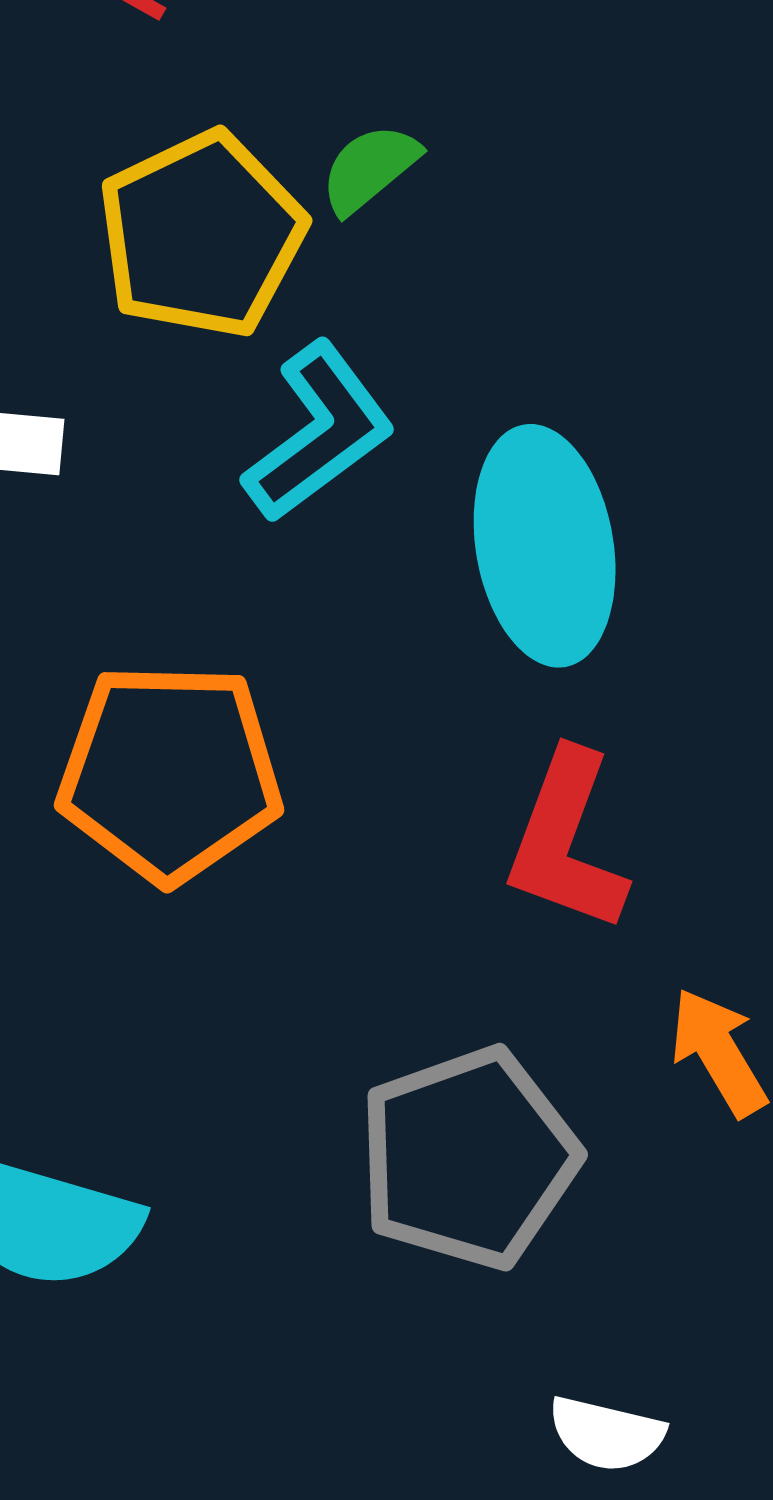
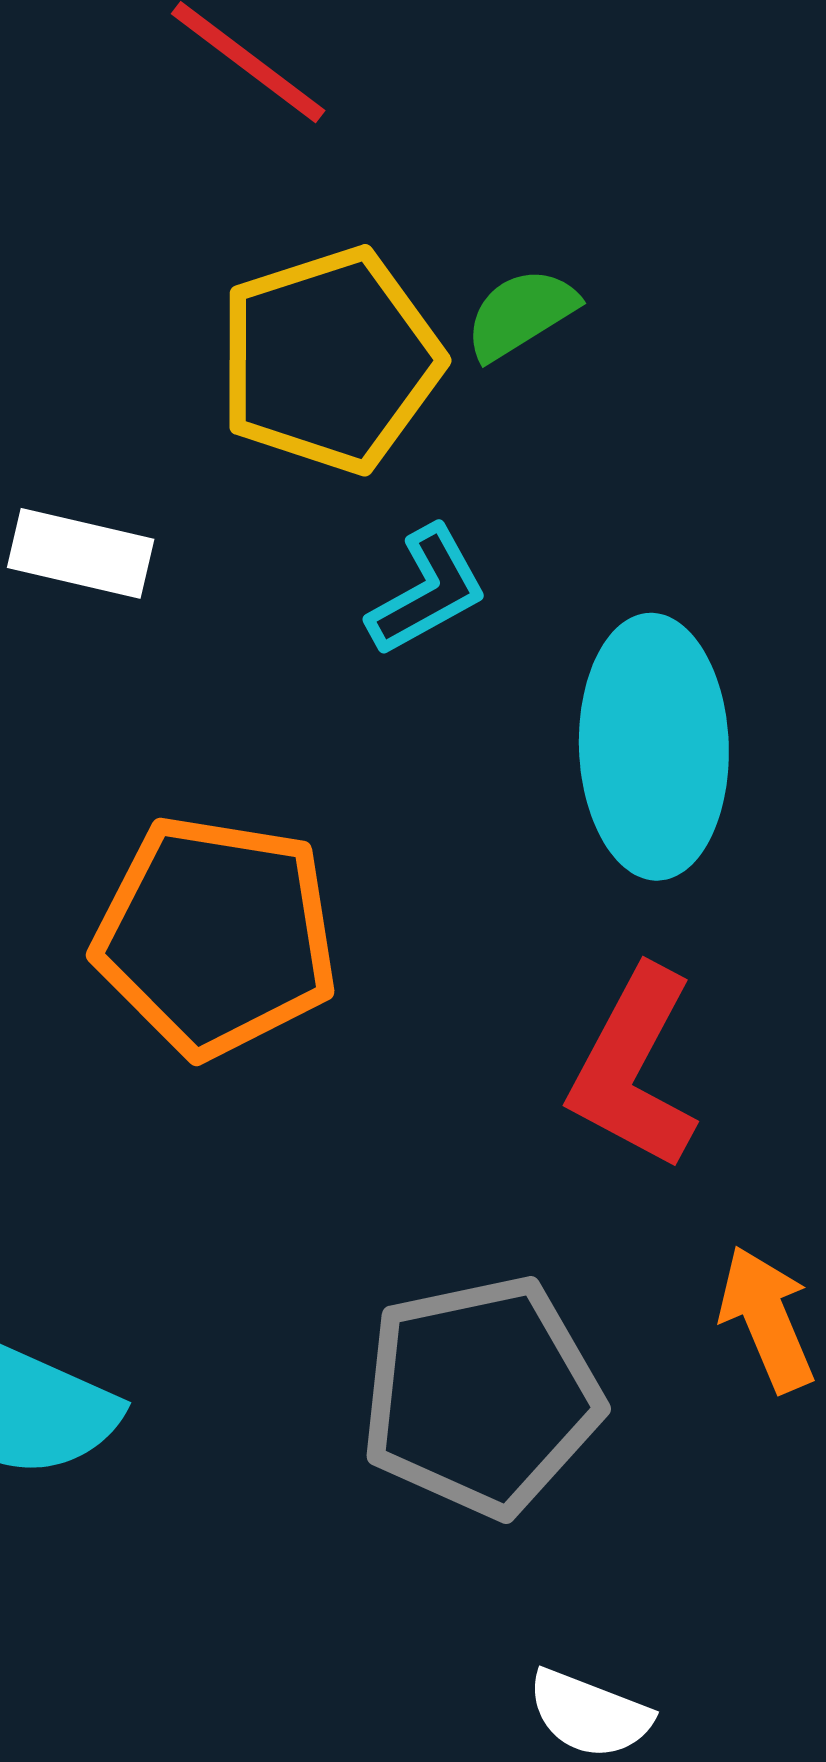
cyan L-shape: (319, 432) -> (427, 591), size x0.7

